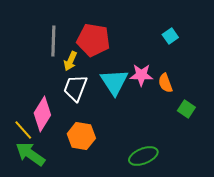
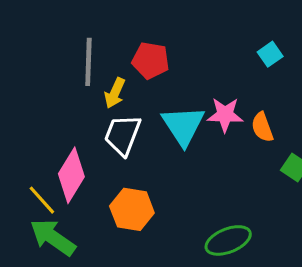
red pentagon: (93, 40) -> (151, 60), size x0.7

